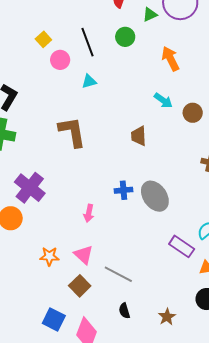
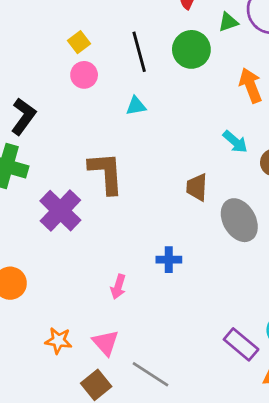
green circle: (125, 37) -> (191, 49), size x1.4
pink circle: (60, 60) -> (84, 75), moved
purple cross: (30, 188) -> (60, 211), moved
gray ellipse: (155, 196) -> (239, 220), moved

